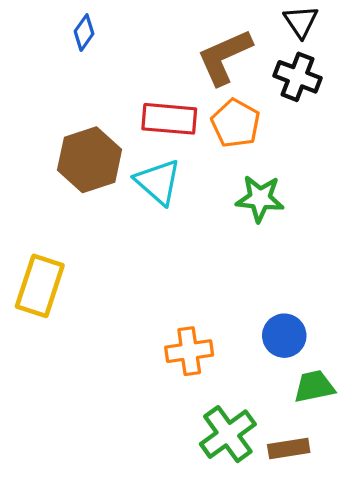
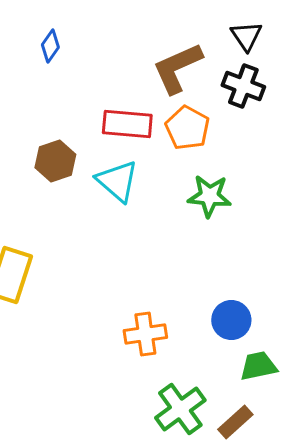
brown hexagon: (90, 160) -> (55, 161), size x0.7
brown rectangle: (289, 448) -> (235, 422), turned -33

